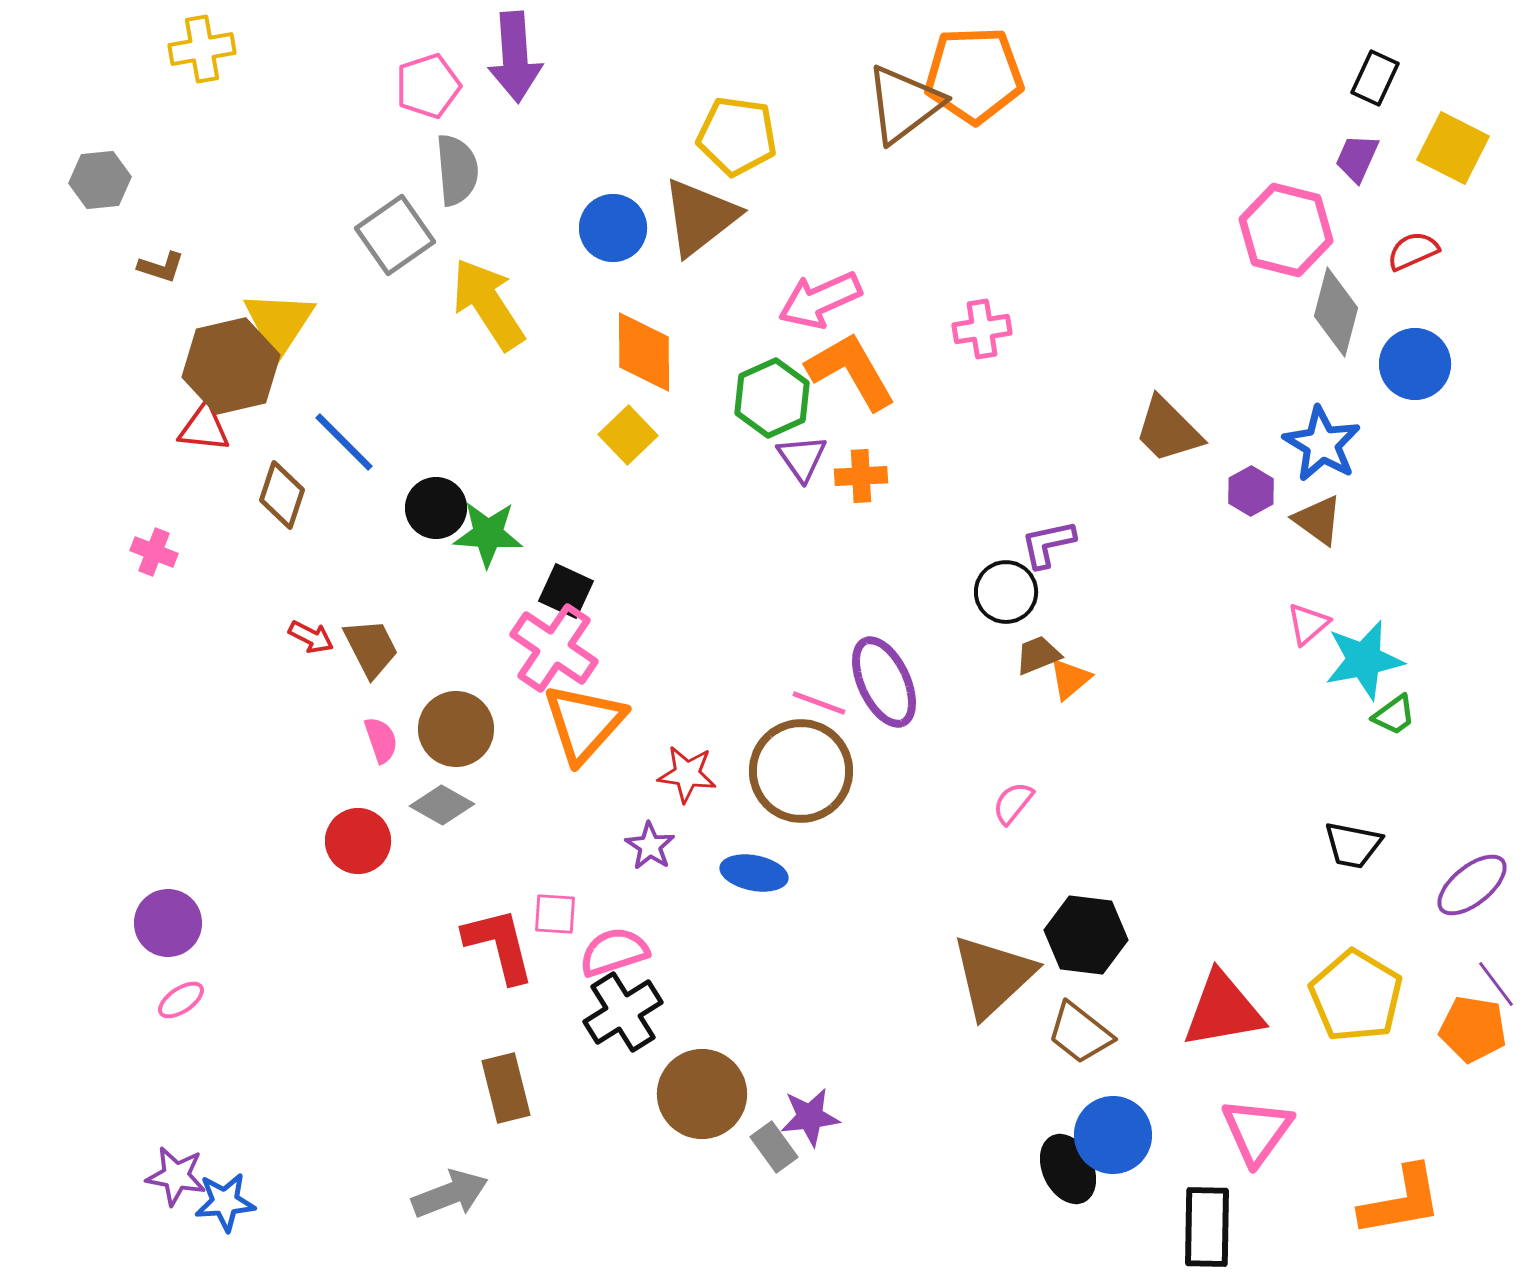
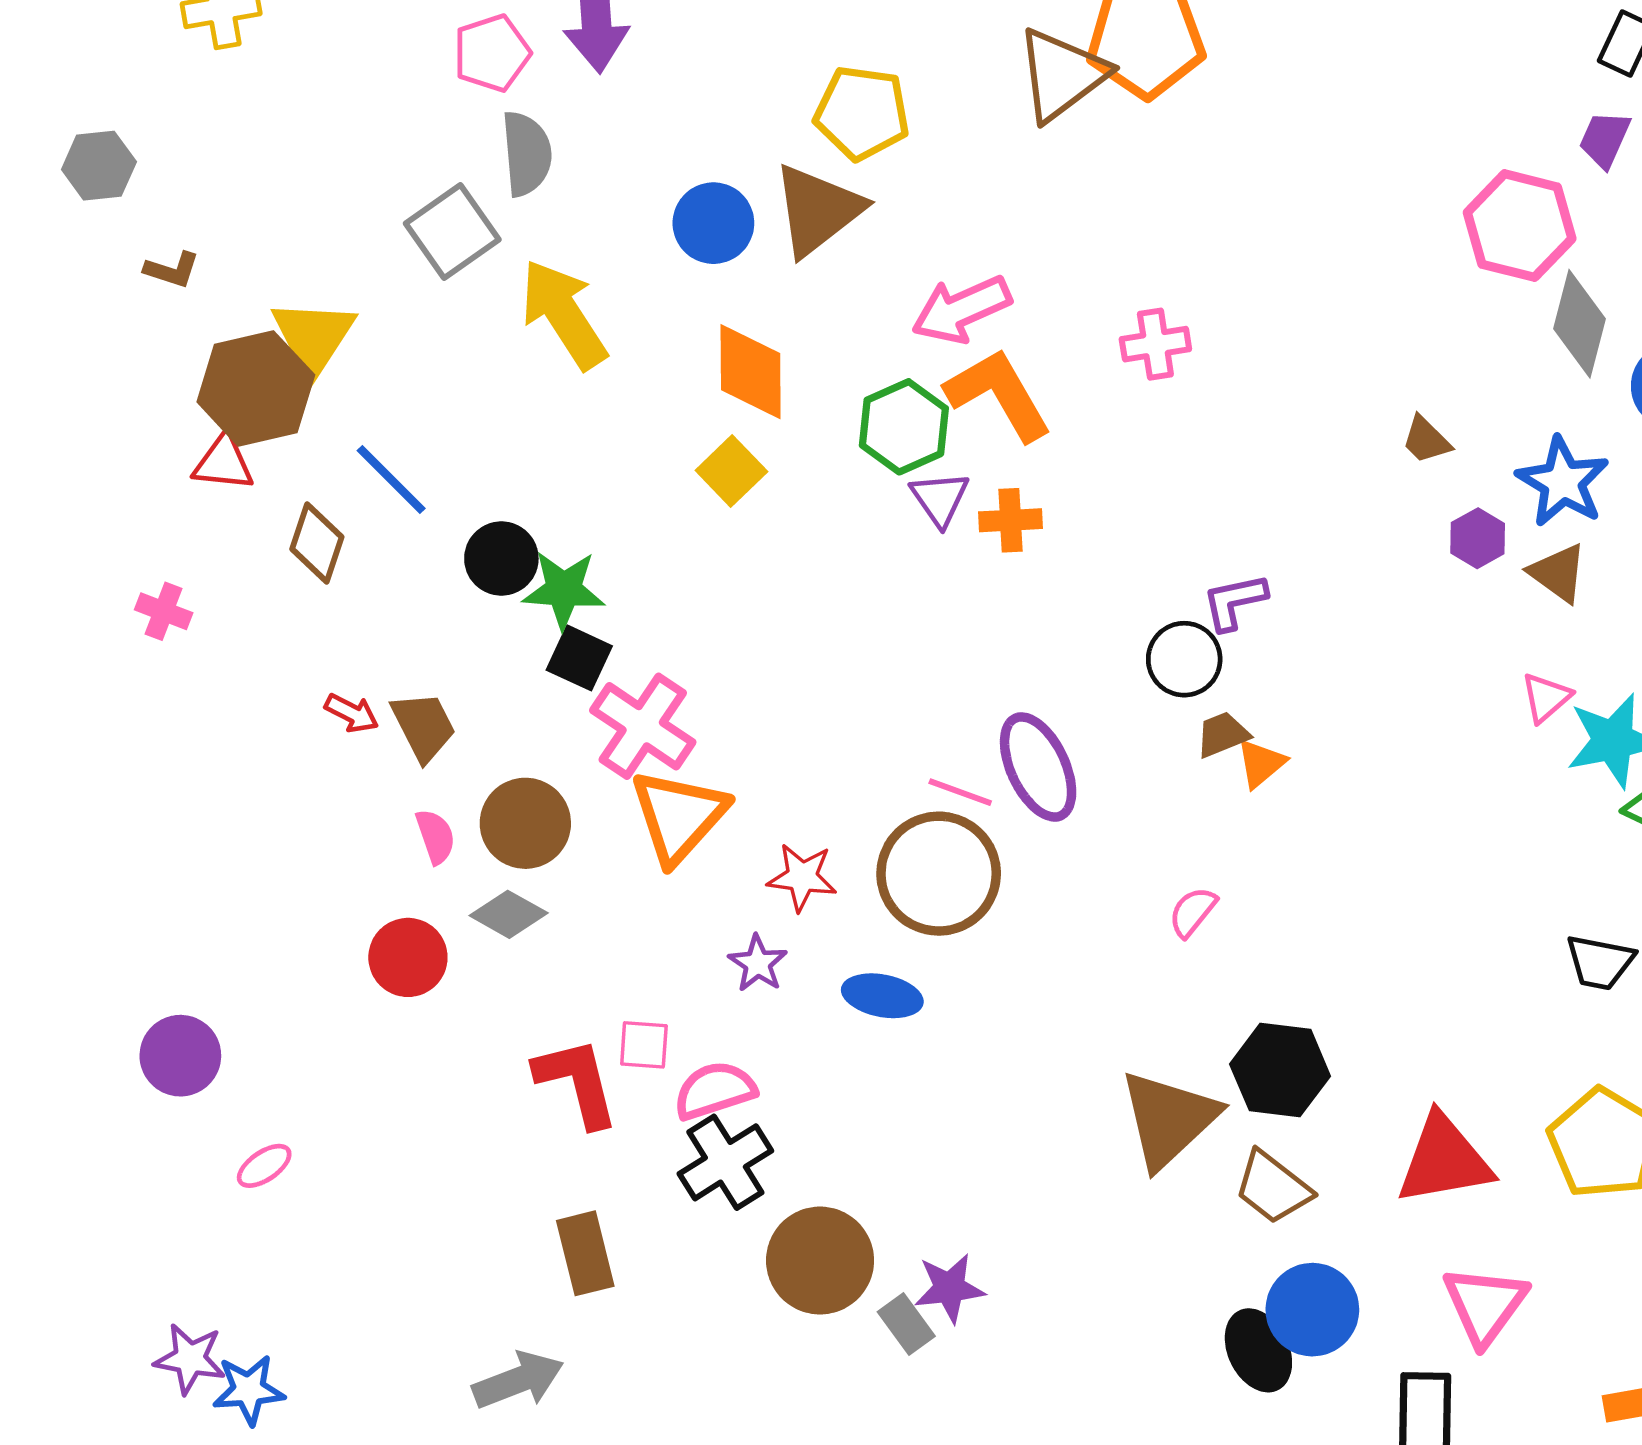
brown trapezoid: (1168, 430) -> (1426, 440), moved, size x0.6
black square: (566, 591) -> (579, 658), moved
pink ellipse: (181, 1000) -> (264, 1166), moved

